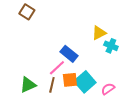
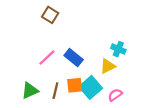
brown square: (27, 12) -> (50, 15), moved
yellow triangle: (99, 33) -> (108, 66), moved
pink line: (57, 68) -> (47, 58), moved

